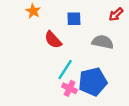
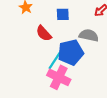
blue pentagon: (93, 82) -> (71, 52), moved
pink cross: (70, 88) -> (59, 77), size x1.6

